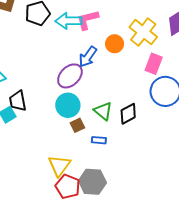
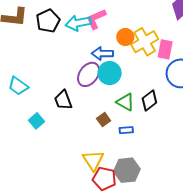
yellow cross: (143, 32) -> (145, 42), moved, turned 32
blue arrow: (88, 57) -> (102, 53), turned 65
black trapezoid: (18, 101) -> (63, 100), moved
cyan circle: (68, 105) -> (110, 73), moved

